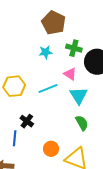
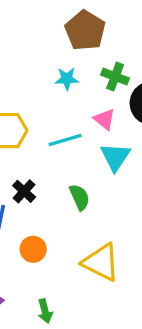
green semicircle: (82, 123) -> (79, 197), moved
orange circle: (51, 149) -> (33, 249), moved

